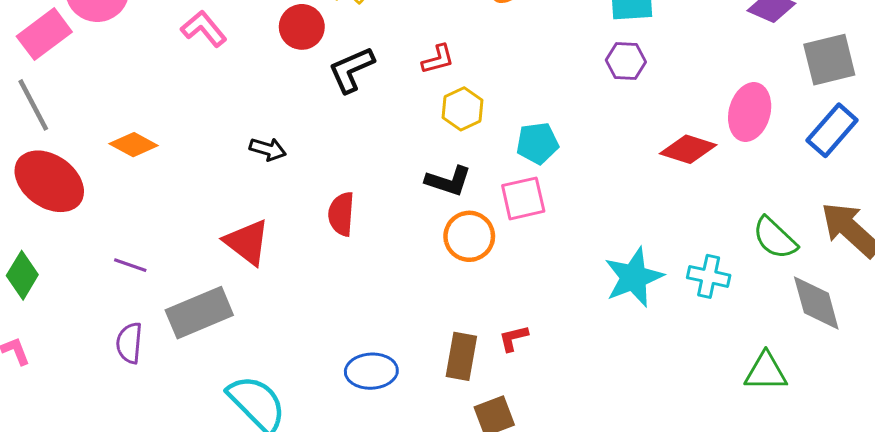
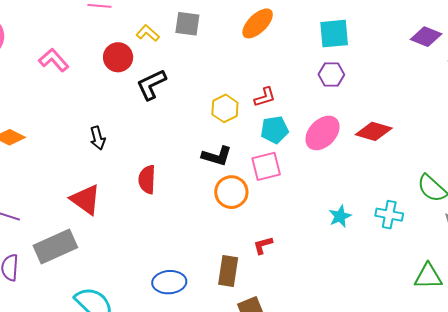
red L-shape: (438, 59) -> (265, 97), moved
pink ellipse: (750, 112) -> (322, 133), moved, turned 30
black arrow: (268, 149) -> (98, 138), turned 60
cyan star: (634, 277) -> (340, 216), size x0.6
red L-shape: (513, 338) -> (263, 245), moved

